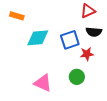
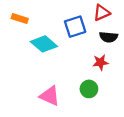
cyan diamond: (38, 38) -> (44, 44), turned 45
blue square: (70, 40) -> (75, 27), moved

